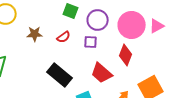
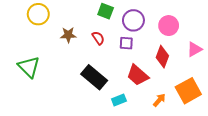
pink circle: (132, 25) -> (169, 26), size x0.7
pink triangle: (157, 26) -> (194, 49), moved
red semicircle: (64, 37) -> (98, 38), turned -88

